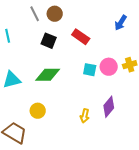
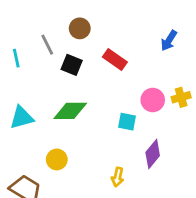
gray line: (35, 14) -> (47, 45), moved
cyan square: (90, 70) -> (127, 122), moved
yellow arrow: (85, 116) -> (118, 177), moved

